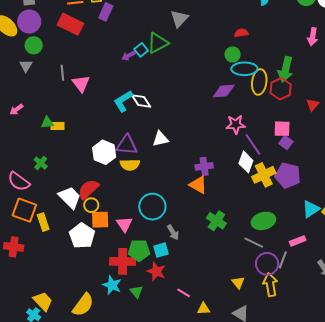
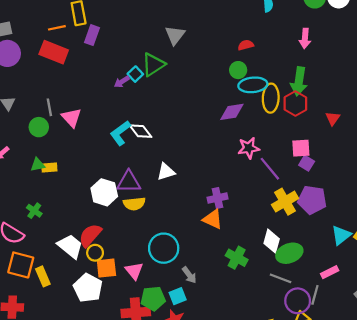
pink arrow: (313, 37) -> (305, 38), moved
green circle: (34, 45) -> (39, 127), moved
white diamond: (246, 162) -> (272, 241), moved

